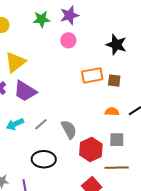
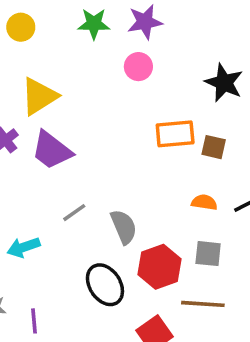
cyan arrow: (15, 124) -> (23, 247), moved
black ellipse: (44, 159) -> (105, 285), moved, turned 50

